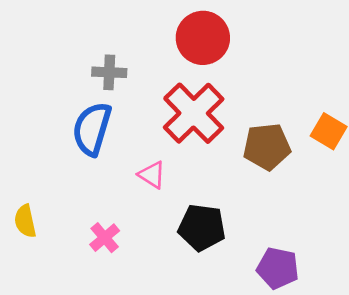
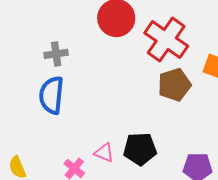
red cross: (194, 113) -> (166, 39), moved
pink triangle: (152, 175) -> (104, 153), moved

